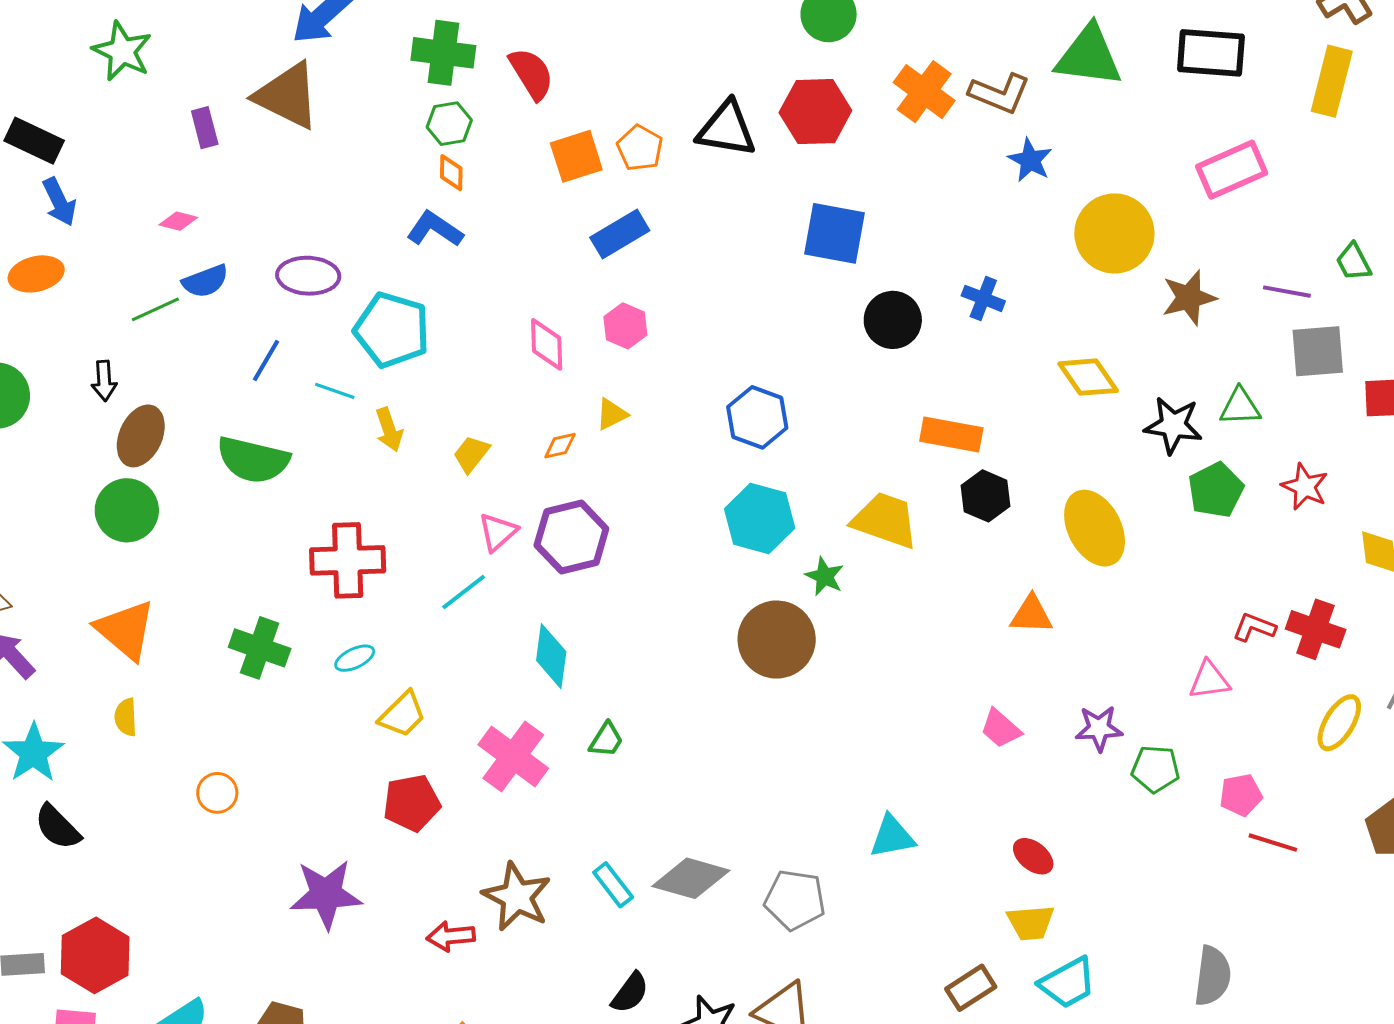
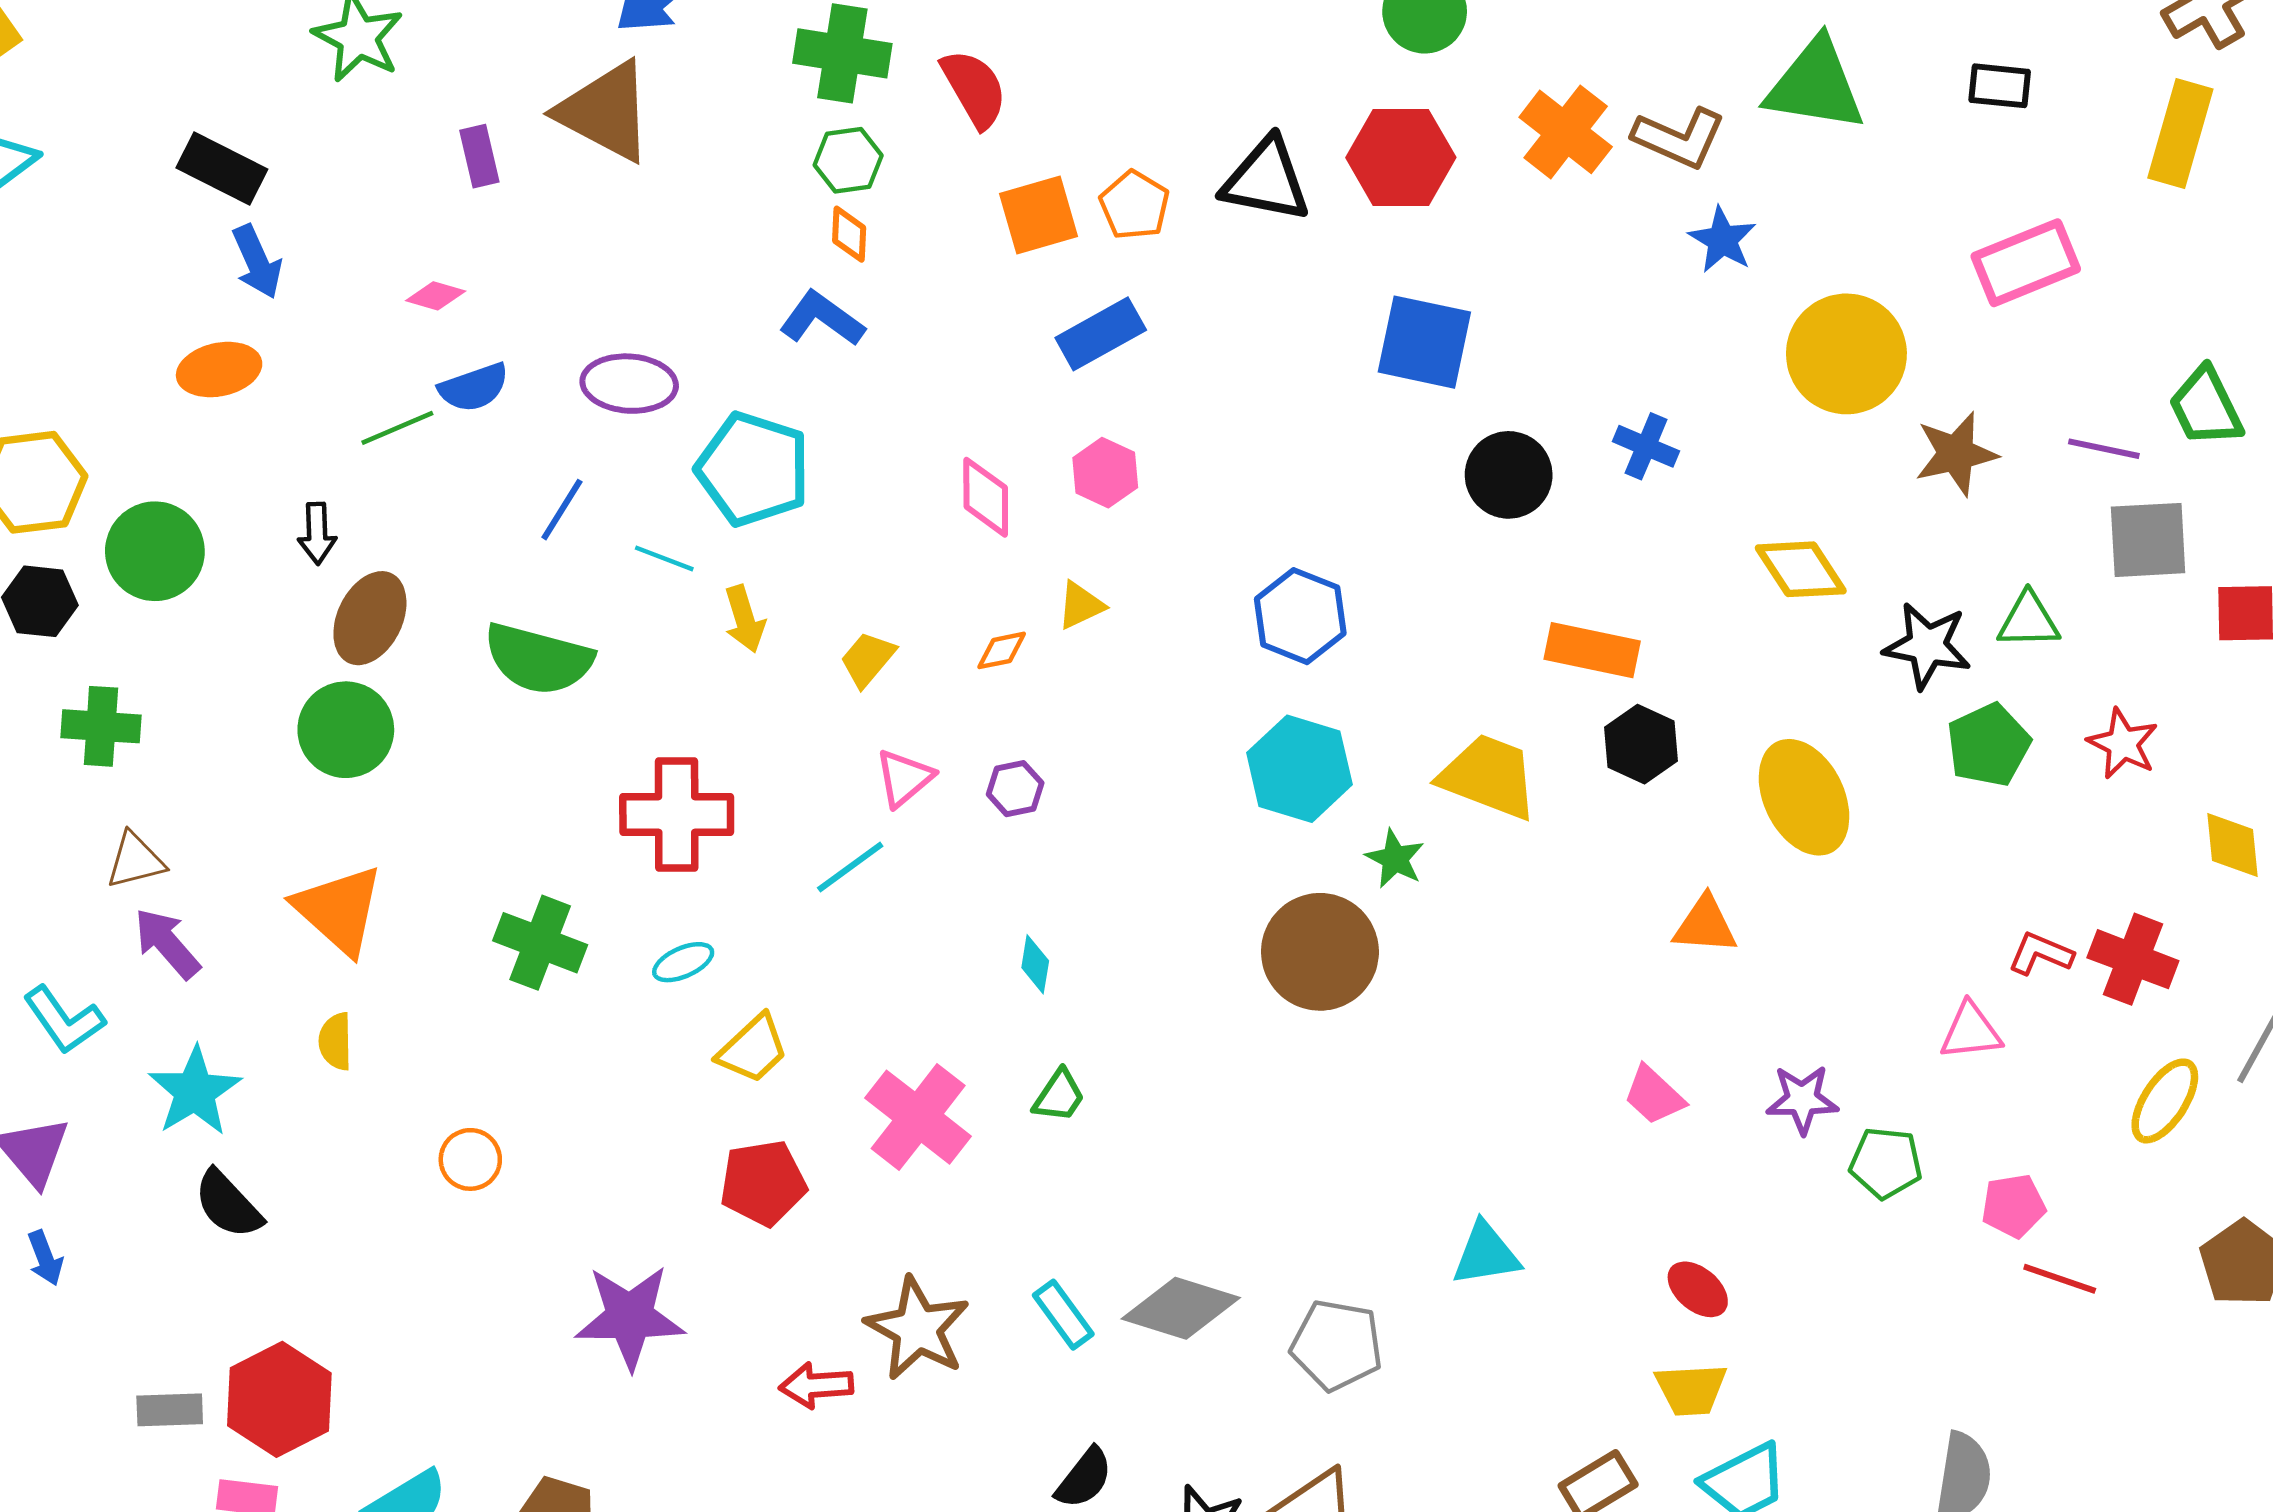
black rectangle: (1211, 53) -> (2000, 86), size x0.6
green trapezoid: (1354, 262) -> (2206, 407), size x1.4
purple hexagon: (571, 537) -> (1015, 789), size x0.5
cyan diamond: (551, 656) -> (1035, 964), moved, size x0.6

